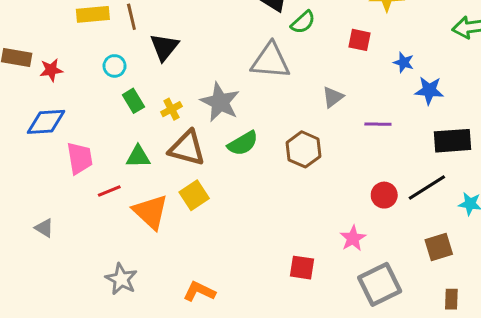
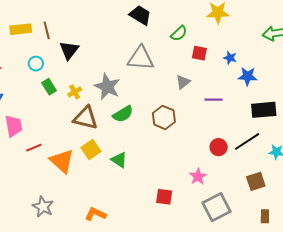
green semicircle: (303, 22) -> (179, 33), moved
red square: (360, 40) -> (199, 53), moved
green triangle: (138, 157) -> (119, 160), moved, turned 36

